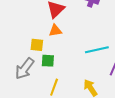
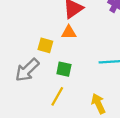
green square: (48, 61) -> (64, 69), moved

